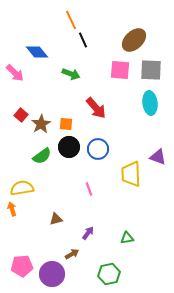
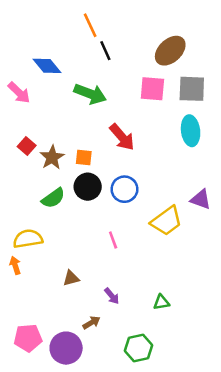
green arrow: (71, 74) -> (90, 94), size x1.4
yellow trapezoid: (131, 174) -> (166, 221), turned -124
purple arrow: (88, 233) -> (112, 296), turned 104

